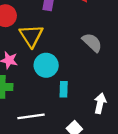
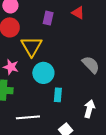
gray semicircle: (92, 43) -> (91, 65), moved

